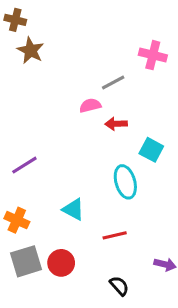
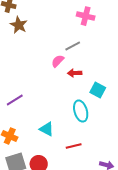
pink cross: (153, 55) -> (86, 16), moved
pink semicircle: (90, 105) -> (58, 61), turned -32

